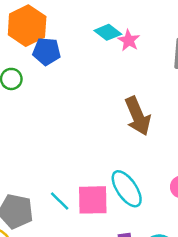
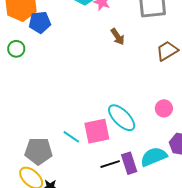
brown arrow: (138, 116) -> (118, 37), moved, size x0.6

